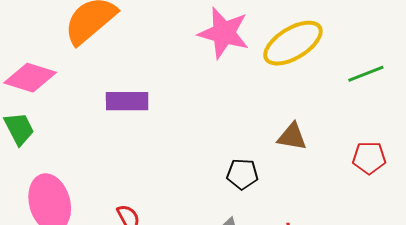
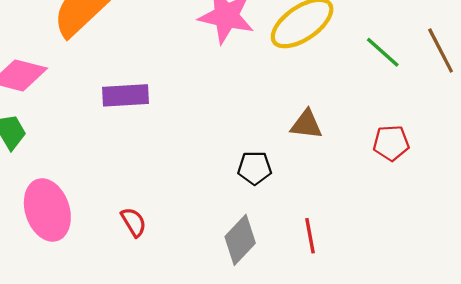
green line: (366, 74) -> (383, 52), turned 66

